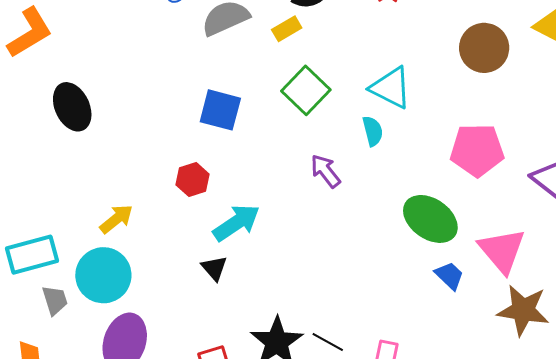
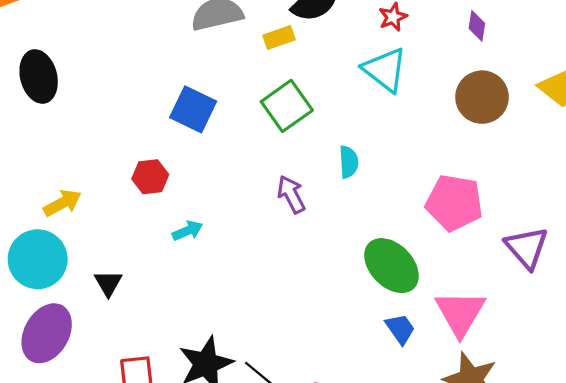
cyan triangle: (391, 88) -> (385, 70), moved
cyan arrow: (236, 223) -> (188, 231), size x0.6
black triangle: (214, 268) -> (108, 283), moved

